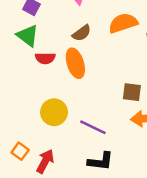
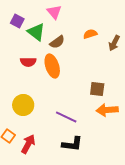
orange semicircle: (123, 23) -> (90, 34), size x0.6
green triangle: (28, 36) -> (36, 32), moved
yellow circle: (54, 112) -> (23, 105), moved

